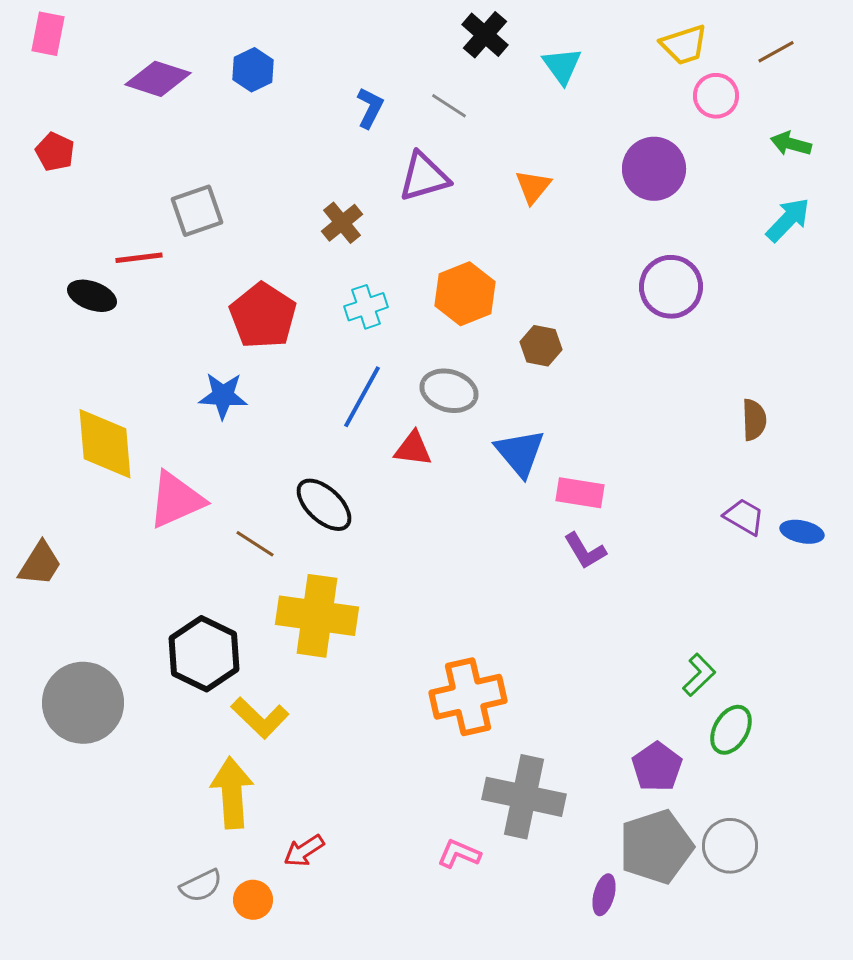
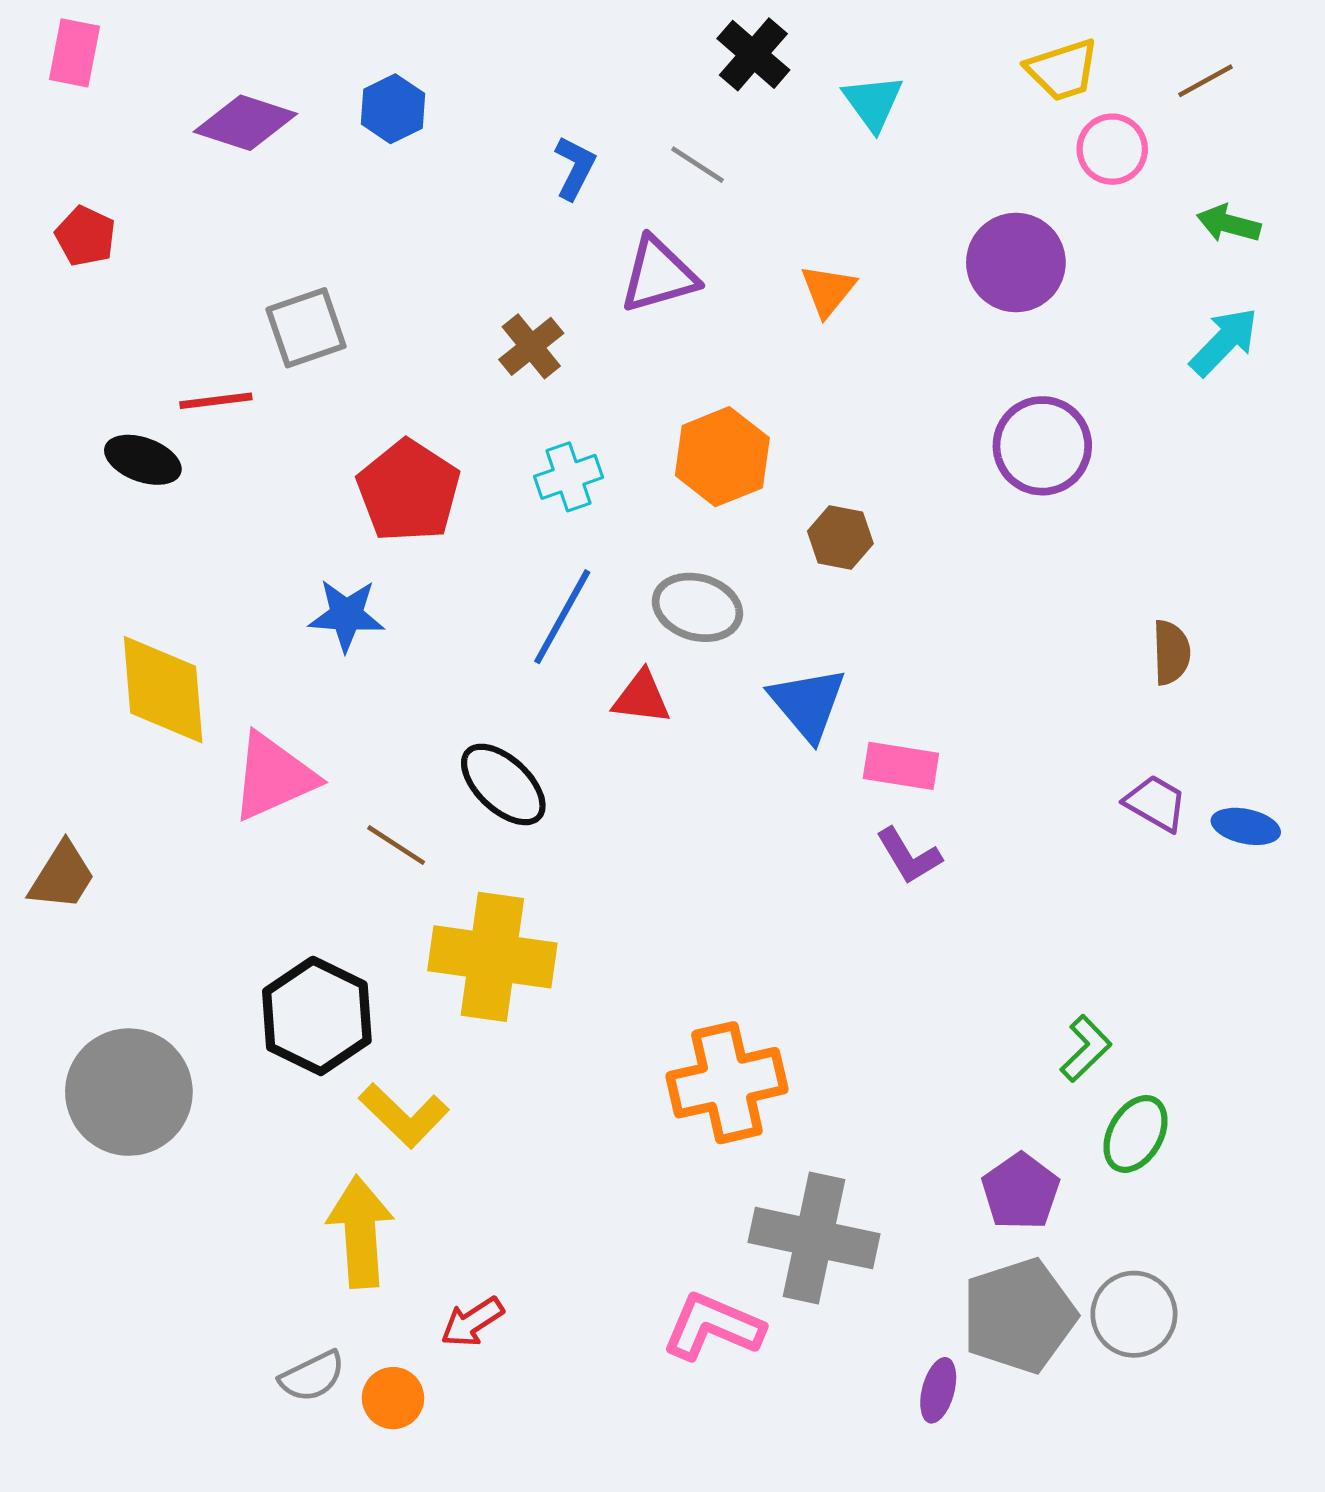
pink L-shape: (459, 854) -> (713, 1327), size x1.5

